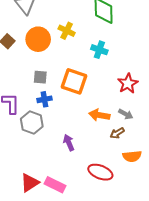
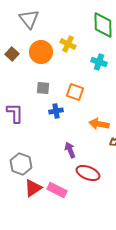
orange square: (74, 81) -> (75, 92), size x0.7
blue cross: (44, 99) -> (56, 111), moved
gray hexagon: (32, 123) -> (21, 164), moved
red ellipse: (100, 172) -> (88, 173), moved

